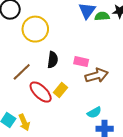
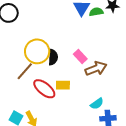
yellow circle: (35, 29) -> (37, 51), moved
pink rectangle: (81, 62) -> (80, 57), turned 40
yellow rectangle: (61, 90) -> (63, 85), turned 56

